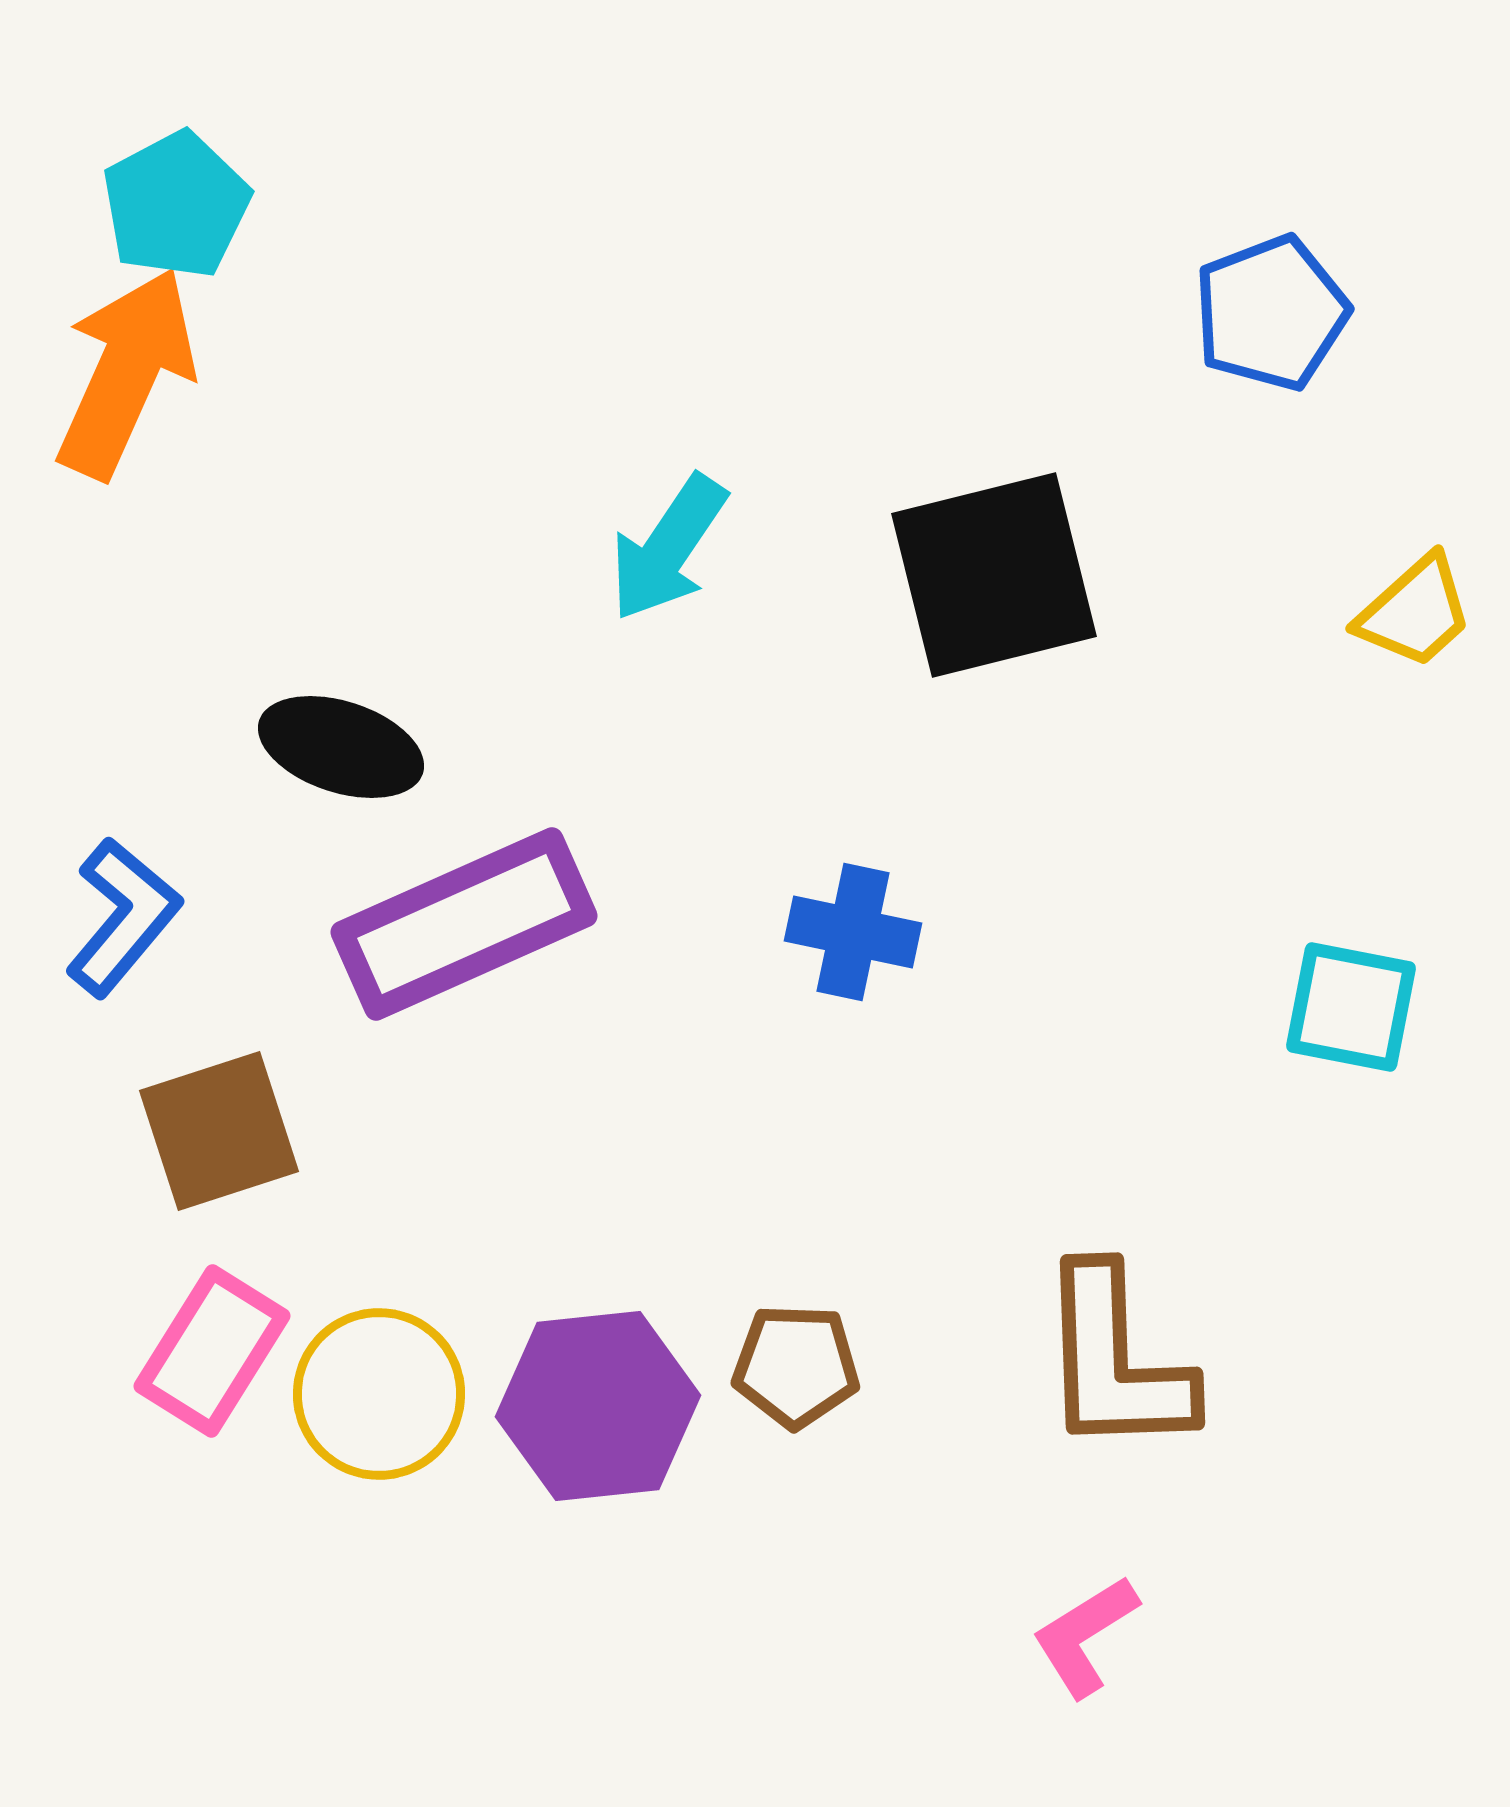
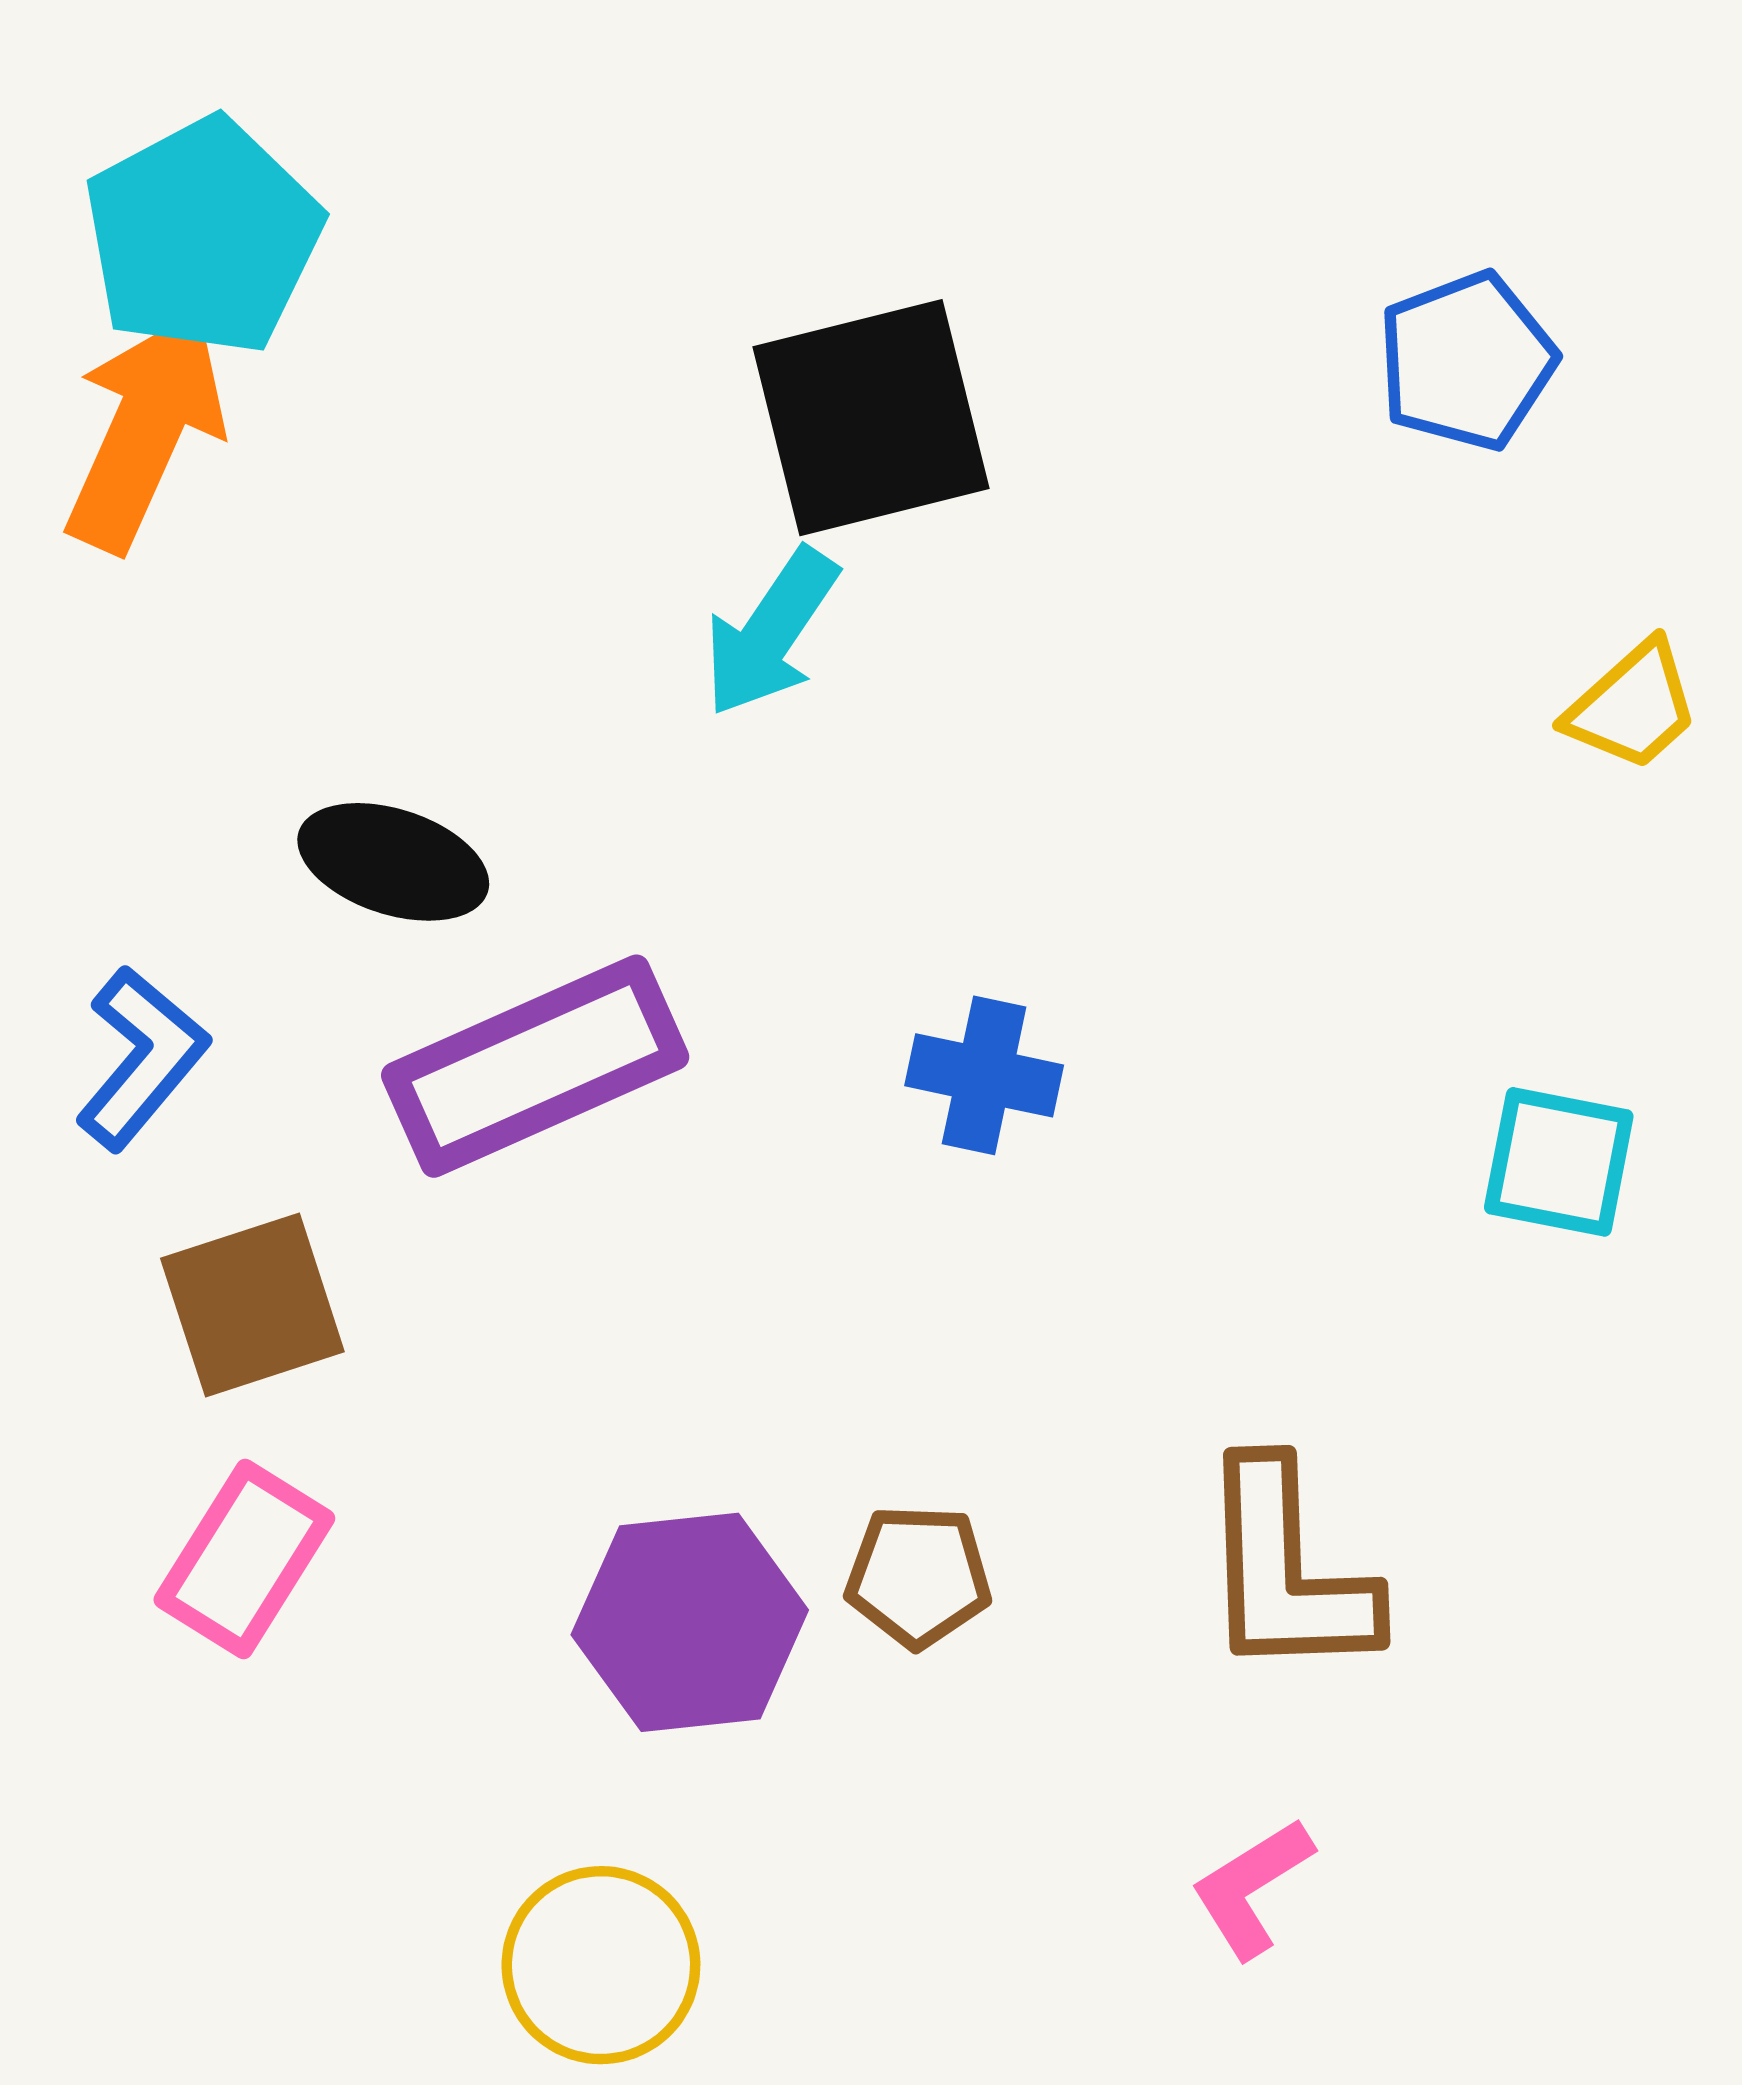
cyan pentagon: (176, 205) -> (203, 236), size x1.4
black square: (994, 575) -> (871, 418), moved
yellow circle: (379, 1394) -> (601, 1965), moved

